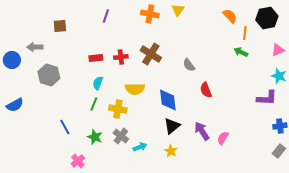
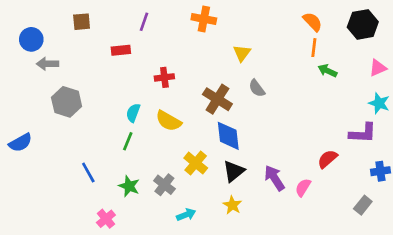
yellow triangle: (178, 10) -> (242, 53), moved
brown square: (60, 26) -> (82, 22), moved
orange line: (245, 33) -> (314, 48), moved
brown cross: (151, 54) -> (217, 99), moved
red rectangle: (96, 58) -> (121, 50), moved
blue circle: (12, 60) -> (31, 39), moved
yellow semicircle: (135, 89) -> (168, 121), moved, turned 30
red semicircle: (206, 90) -> (327, 159), moved, turned 70
yellow cross: (118, 109) -> (196, 163), moved, turned 30
cyan arrow: (140, 147) -> (186, 215), moved
gray rectangle: (279, 151) -> (363, 205), moved

